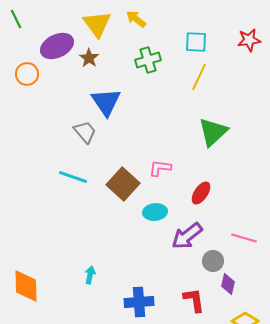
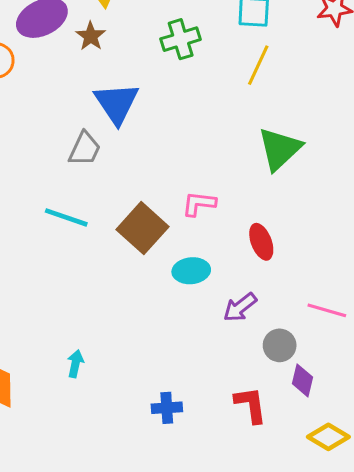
gray trapezoid: (85, 132) -> (85, 149), turned 65
red ellipse: (201, 193) -> (261, 242), turned -55
purple arrow: (187, 236) -> (240, 307), size x0.7
cyan arrow: (90, 275) -> (75, 364), moved
blue cross: (139, 302) -> (167, 408), size x0.7

